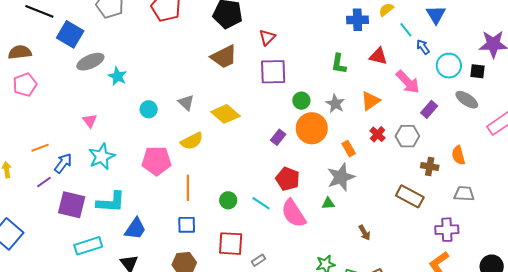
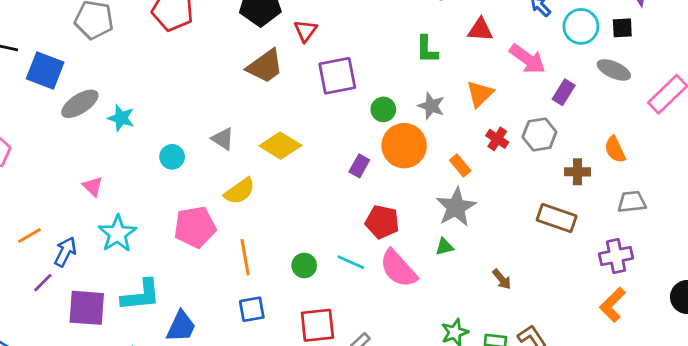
red triangle: (267, 37) -> (306, 31), moved

